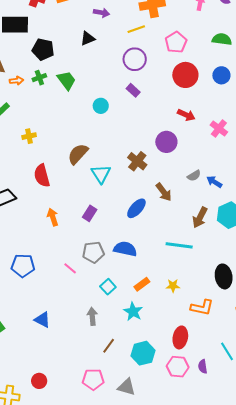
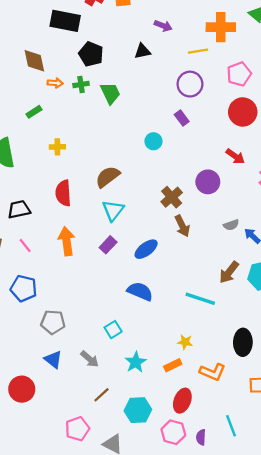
cyan circle: (101, 106) -> (153, 141), moved
cyan triangle: (101, 174) -> (113, 210), moved
brown arrow: (164, 192) -> (182, 226), moved
blue ellipse: (136, 208) -> (146, 249), moved
orange arrow: (53, 217) -> (67, 241), size x1.4
gray pentagon: (93, 252) -> (53, 322), moved
pink line: (70, 268) -> (25, 246), moved
orange rectangle: (142, 284) -> (173, 365), moved
gray arrow: (92, 316) -> (90, 359), turned 126
blue triangle: (42, 320) -> (53, 360), moved
pink pentagon: (93, 379) -> (77, 429), turned -30
red circle: (39, 381) -> (22, 389), moved, size x1.5

